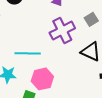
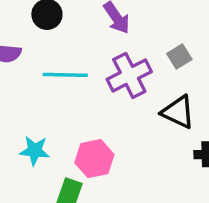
cyan line: (28, 53) -> (65, 75), moved

